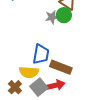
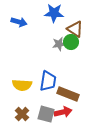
yellow semicircle: (29, 72) -> (22, 85), moved
gray square: (39, 87) -> (46, 114), turned -36

